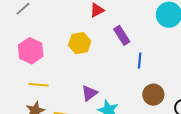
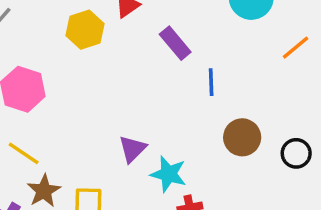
yellow hexagon: (80, 43) -> (85, 30), moved
yellow line: (38, 85) -> (24, 153), moved, turned 36

